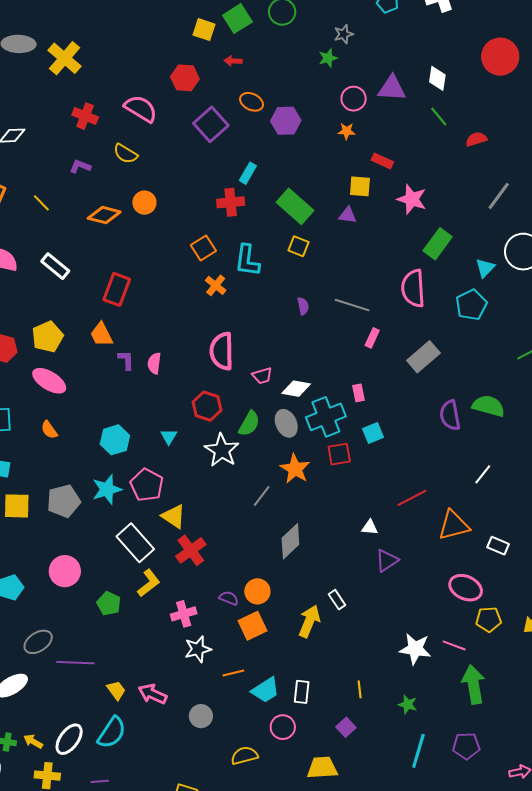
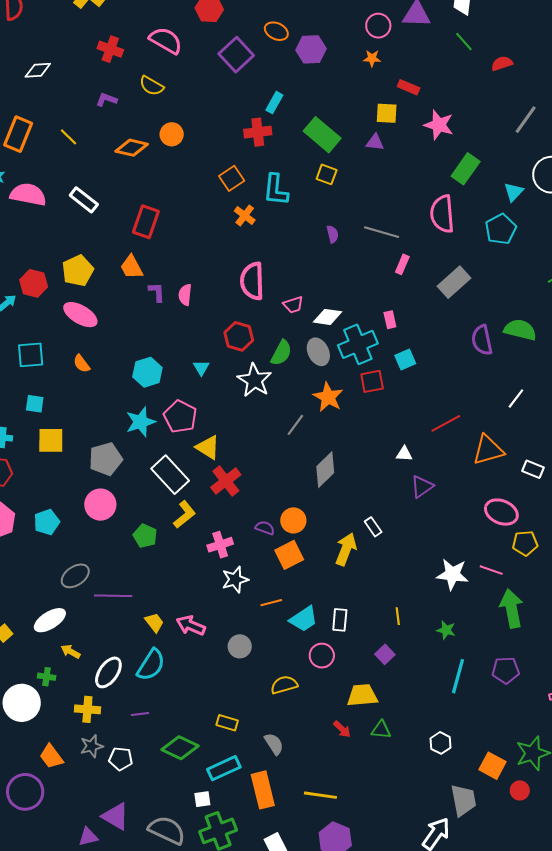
gray pentagon: (64, 501) -> (106, 459), moved
yellow arrow: (33, 741) -> (71, 652), moved

